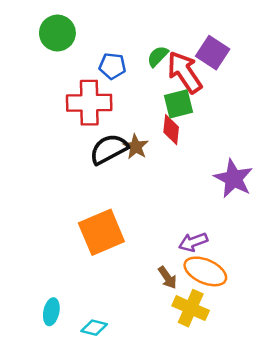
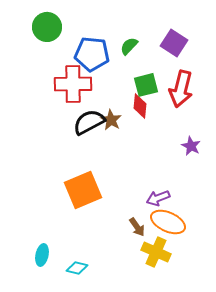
blue pentagon: (112, 66) -> (92, 54), size x1.6
red arrow: (185, 72) -> (181, 89), moved, turned -132
purple star: (233, 178) -> (191, 146), size x0.6

